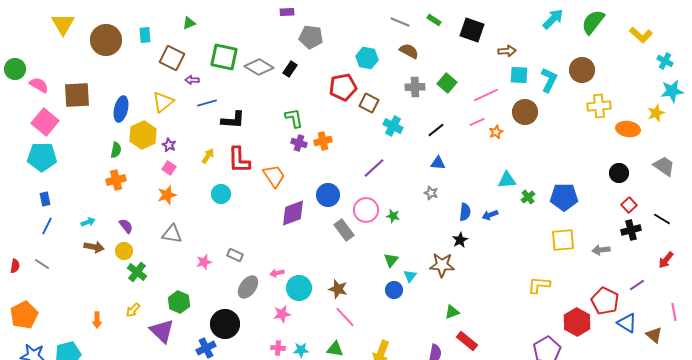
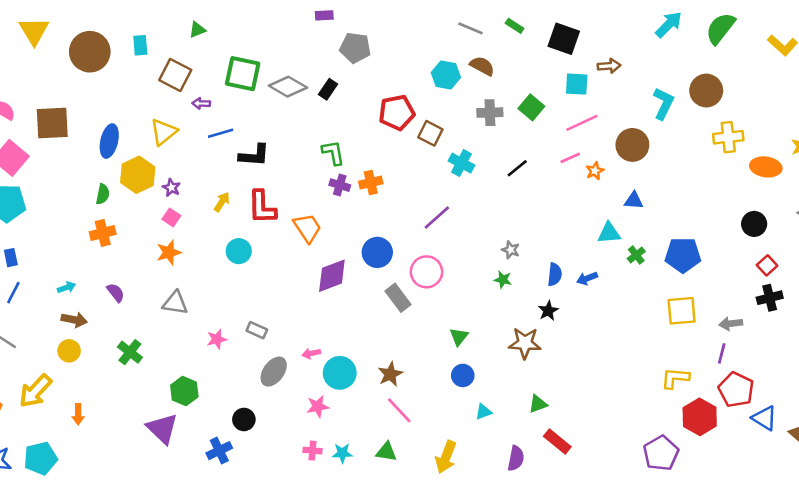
cyan hexagon: (367, 58) -> (446, 75), moved
cyan square: (519, 75) -> (577, 84), moved
blue triangle: (438, 163) -> (634, 201), moved
green star: (393, 216) -> (503, 280), moved
yellow circle: (124, 251) -> (69, 351), moved
cyan triangle: (410, 276) -> (483, 412), moved, turned 32
yellow L-shape: (539, 285) -> (675, 378), moved
purple line: (637, 285) -> (722, 353), moved, turned -42
brown star: (338, 289) -> (390, 374), turned 30
yellow arrow: (133, 310) -> (35, 391), moved, size x1.8
black circle: (225, 324) -> (244, 419), size x0.6

